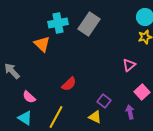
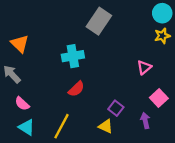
cyan cross: (58, 23) -> (73, 56), moved
orange triangle: (42, 44) -> (20, 44), moved
pink semicircle: (29, 97) -> (22, 104), moved

